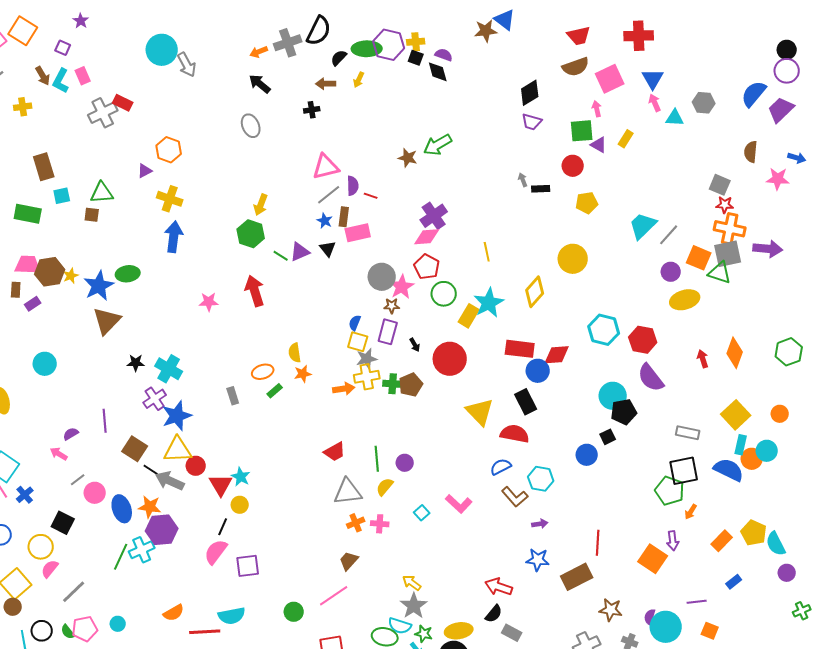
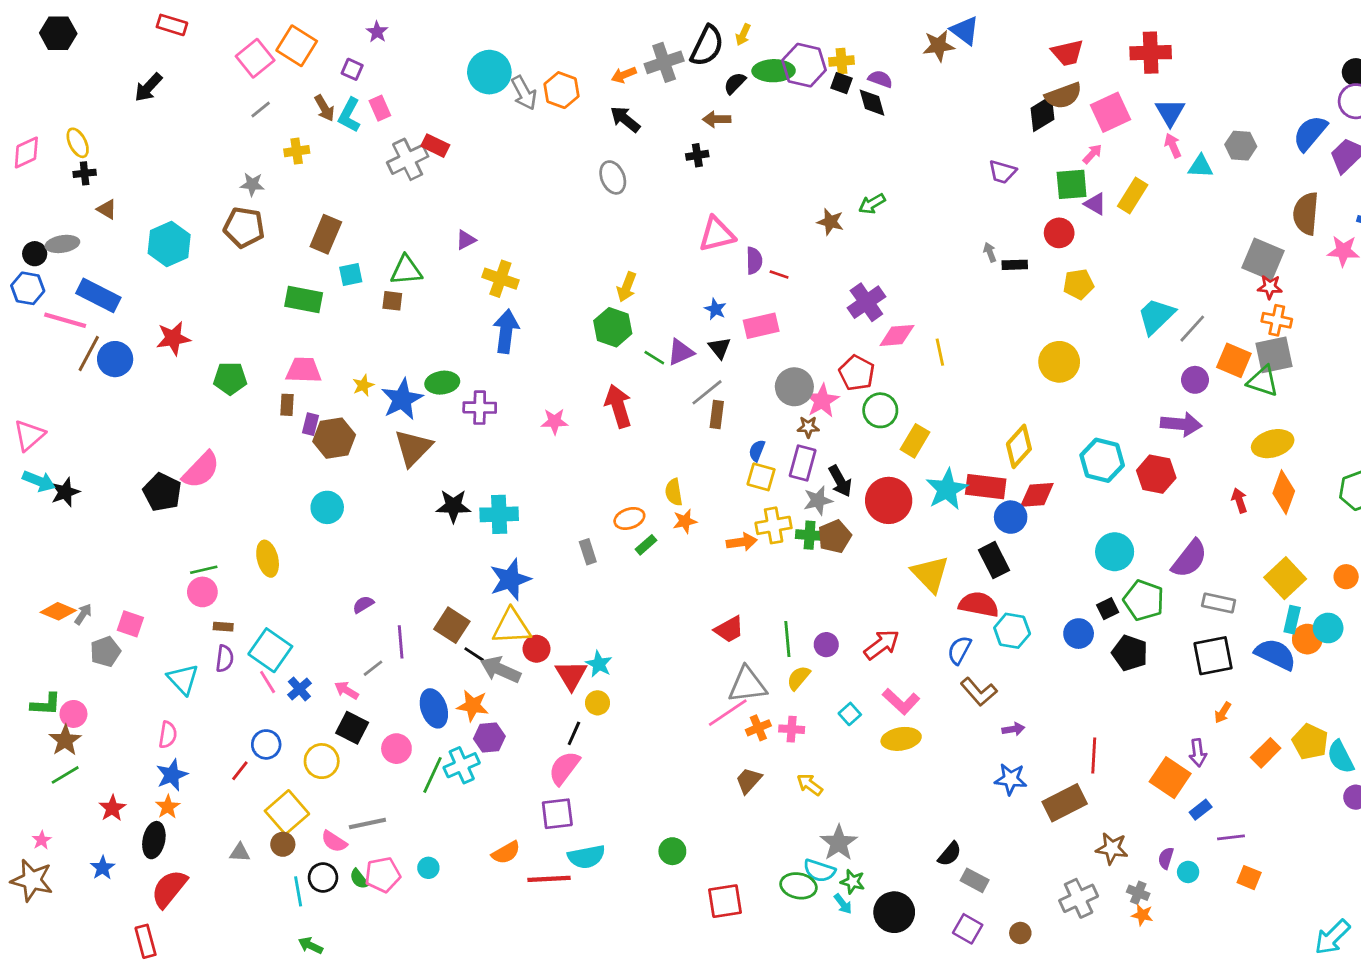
yellow arrow: (359, 80) -> (743, 35), moved
black diamond: (530, 93) -> (1043, 114), moved
pink arrow: (597, 109) -> (1092, 154), turned 56
yellow rectangle: (626, 139) -> (1133, 195), size x1.4
green arrow: (438, 145) -> (872, 204), size x0.7
orange hexagon: (169, 150) -> (561, 90), moved
brown semicircle: (751, 152) -> (1306, 213), size x1.4
brown rectangle: (44, 167) -> (326, 234), turned 40
gray square: (720, 185) -> (1263, 259), size x1.4
gray line: (329, 195) -> (707, 392), moved
brown rectangle: (344, 217) -> (717, 415), moved
orange cross: (730, 229) -> (1277, 320), size x0.7
pink diamond: (427, 237) -> (897, 335), moved
purple arrow: (768, 249) -> (1181, 424), moved
brown hexagon: (50, 272) -> (334, 438), moved
yellow diamond: (535, 292) -> (1019, 446), moved
yellow ellipse: (685, 300) -> (1273, 444), moved
cyan star: (489, 303) -> (947, 489), moved
purple rectangle: (33, 304) -> (311, 424), turned -42
black arrow: (415, 345) -> (840, 481), size x1.6
gray star: (367, 359) -> (818, 500), moved
black star: (136, 363) -> (453, 506), size x1.4
cyan cross: (169, 369) -> (499, 514), turned -32
purple semicircle: (651, 378) -> (1189, 559), moved, turned -104
purple cross: (155, 399) -> (480, 408), moved, turned 35
black pentagon: (624, 412) -> (1130, 653), moved, turned 30
purple line: (105, 421) -> (401, 642), moved
pink arrow: (59, 454) -> (347, 690), moved
blue semicircle: (501, 467) -> (959, 650), turned -35
cyan hexagon: (541, 479) -> (1012, 631), moved
green pentagon: (670, 491) -> (1144, 600), moved
pink circle: (95, 493) -> (396, 749), moved
purple hexagon: (162, 530) -> (489, 738), size x0.7
purple square: (248, 566) -> (557, 814), moved
pink semicircle: (50, 569) -> (334, 841), moved, turned -96
blue rectangle: (734, 582) -> (1201, 810), moved
yellow arrow: (412, 583) -> (810, 785), moved
red arrow: (499, 587) -> (882, 645), moved, turned 124
gray line: (74, 592) -> (367, 823), turned 32
pink line: (334, 596) -> (728, 713), moved
cyan circle: (666, 627) -> (1188, 872), size x0.5
yellow ellipse: (459, 631) -> (901, 739), moved

